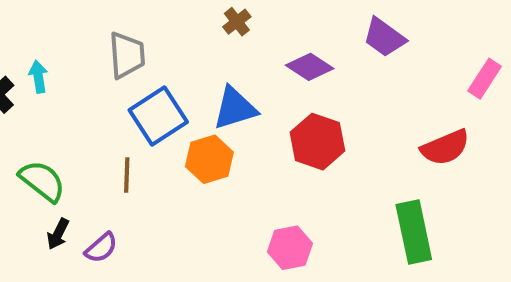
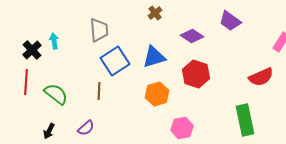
orange hexagon: (209, 159) -> (157, 94), moved
black arrow: (58, 234) -> (49, 131), moved

